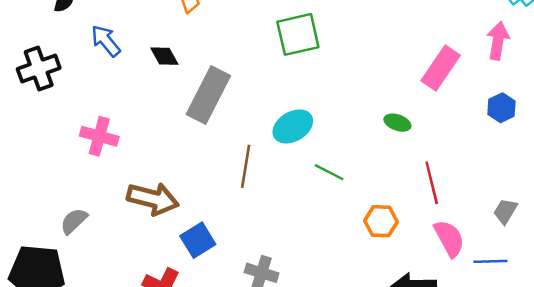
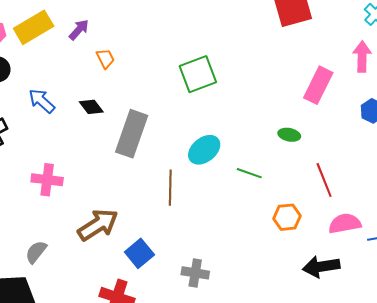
green line: (329, 172) -> (249, 173), moved
brown arrow: (153, 199) -> (98, 225), turned -39
pink semicircle: (449, 238) -> (345, 224), turned -64

